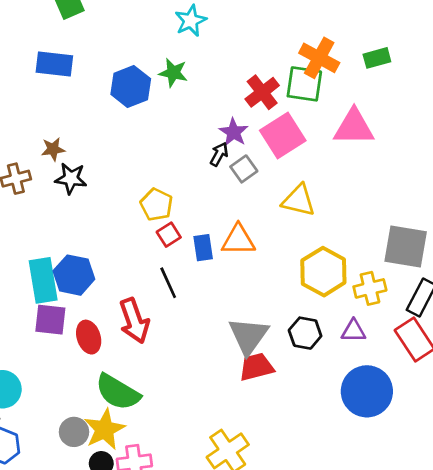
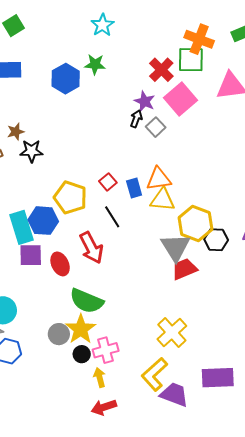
yellow triangle: (299, 200) -> (163, 200), moved
yellow pentagon: (156, 205) -> (70, 197), moved, size x1.4
yellow hexagon: (323, 272) -> (196, 223), moved

